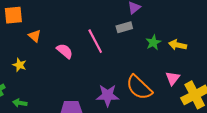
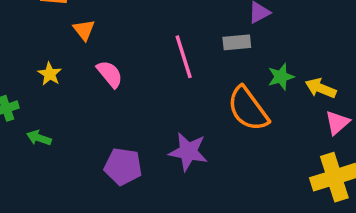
pink semicircle: (65, 51) -> (110, 74), moved
pink triangle: (173, 78) -> (337, 123), moved
orange semicircle: (139, 87) -> (248, 109), moved

